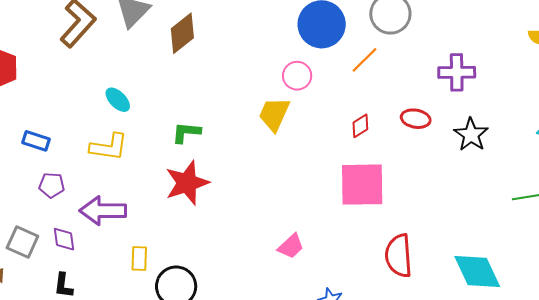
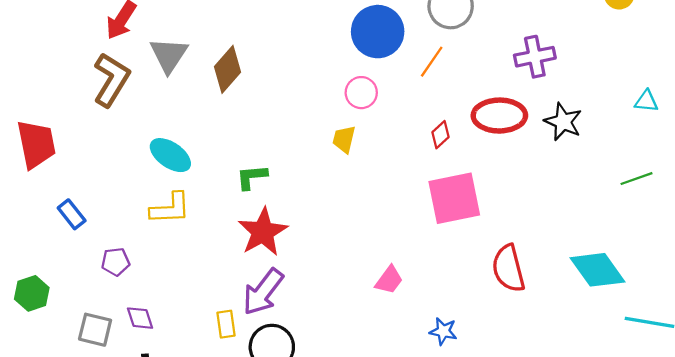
cyan ellipse: (118, 100) -> (170, 155), size x1.4
yellow trapezoid: (274, 114) -> (344, 139), size x0.7
red ellipse: (416, 119) -> (499, 116), size x1.6
blue rectangle: (36, 141) -> (72, 214), moved, turned 44
purple arrow: (103, 211) -> (263, 292), moved, turned -42

